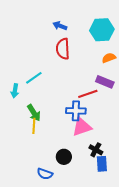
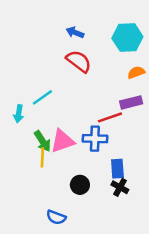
red semicircle: (63, 49) -> (79, 61), turned 130
purple rectangle: (105, 82) -> (131, 102), turned -36
pink triangle: (82, 127) -> (62, 141), moved
black circle: (64, 157) -> (80, 185), moved
blue rectangle: (102, 164) -> (117, 169), moved

